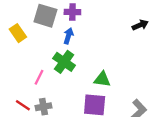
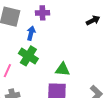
purple cross: (72, 12) -> (42, 13), moved

